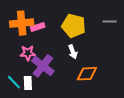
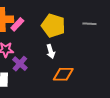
pink rectangle: (38, 27) -> (17, 24), turned -32
purple cross: (43, 66) -> (20, 64), size x0.7

